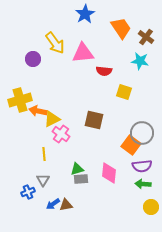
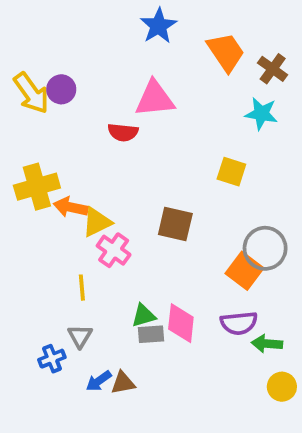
yellow arrow: (55, 43) -> (31, 93), moved
purple circle: (33, 59) -> (61, 89), moved
red semicircle: (104, 71) -> (123, 132), moved
purple semicircle: (142, 166) -> (239, 323), moved
pink diamond: (109, 173) -> (181, 323), moved

